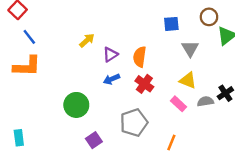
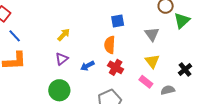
blue square: (171, 24) -> (118, 21), moved
purple triangle: (110, 54) -> (62, 59), moved
yellow triangle: (188, 80) -> (152, 61), turned 35
gray semicircle: (205, 101) -> (168, 90), moved

